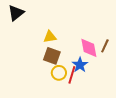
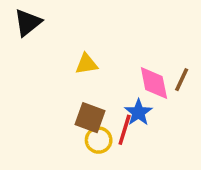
brown square: (52, 56) -> (90, 118), moved
yellow circle: (59, 73) -> (99, 140), moved

